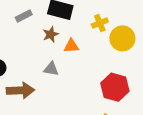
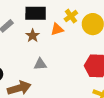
orange triangle: (71, 46) -> (57, 29), moved

